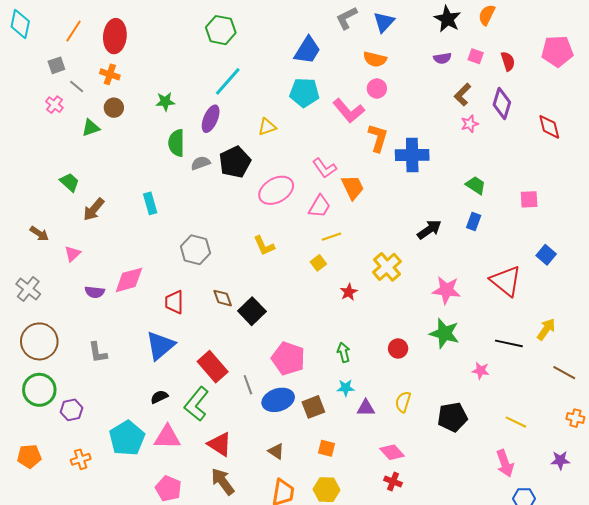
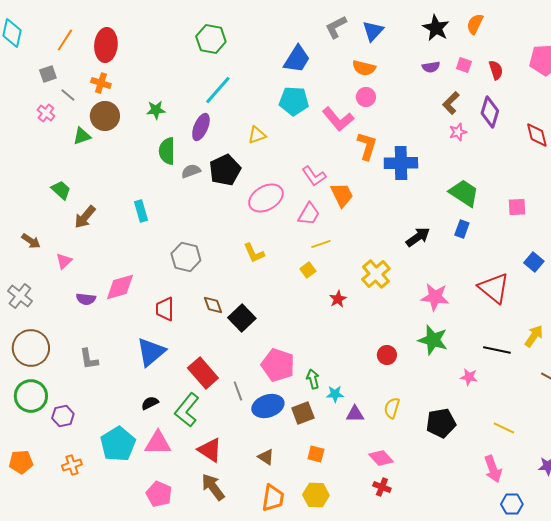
brown circle: (114, 108) -> (105, 116), size x1.5
green trapezoid: (476, 185) -> (464, 193), size x1.5
green arrow: (344, 353) -> (313, 379), moved

